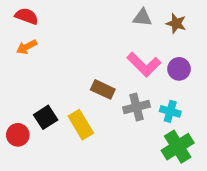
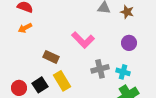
pink L-shape: (144, 64) -> (83, 40), moved
brown rectangle: (103, 89) -> (51, 57), moved
black square: (46, 117) -> (40, 85), moved

